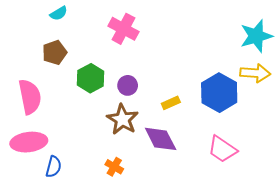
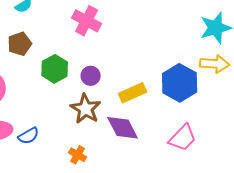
yellow rectangle: (171, 103) -> (133, 93), size x1.5
pink trapezoid: (222, 149) -> (183, 138), turned -80
blue semicircle: (54, 167) -> (29, 136), moved, turned 45

